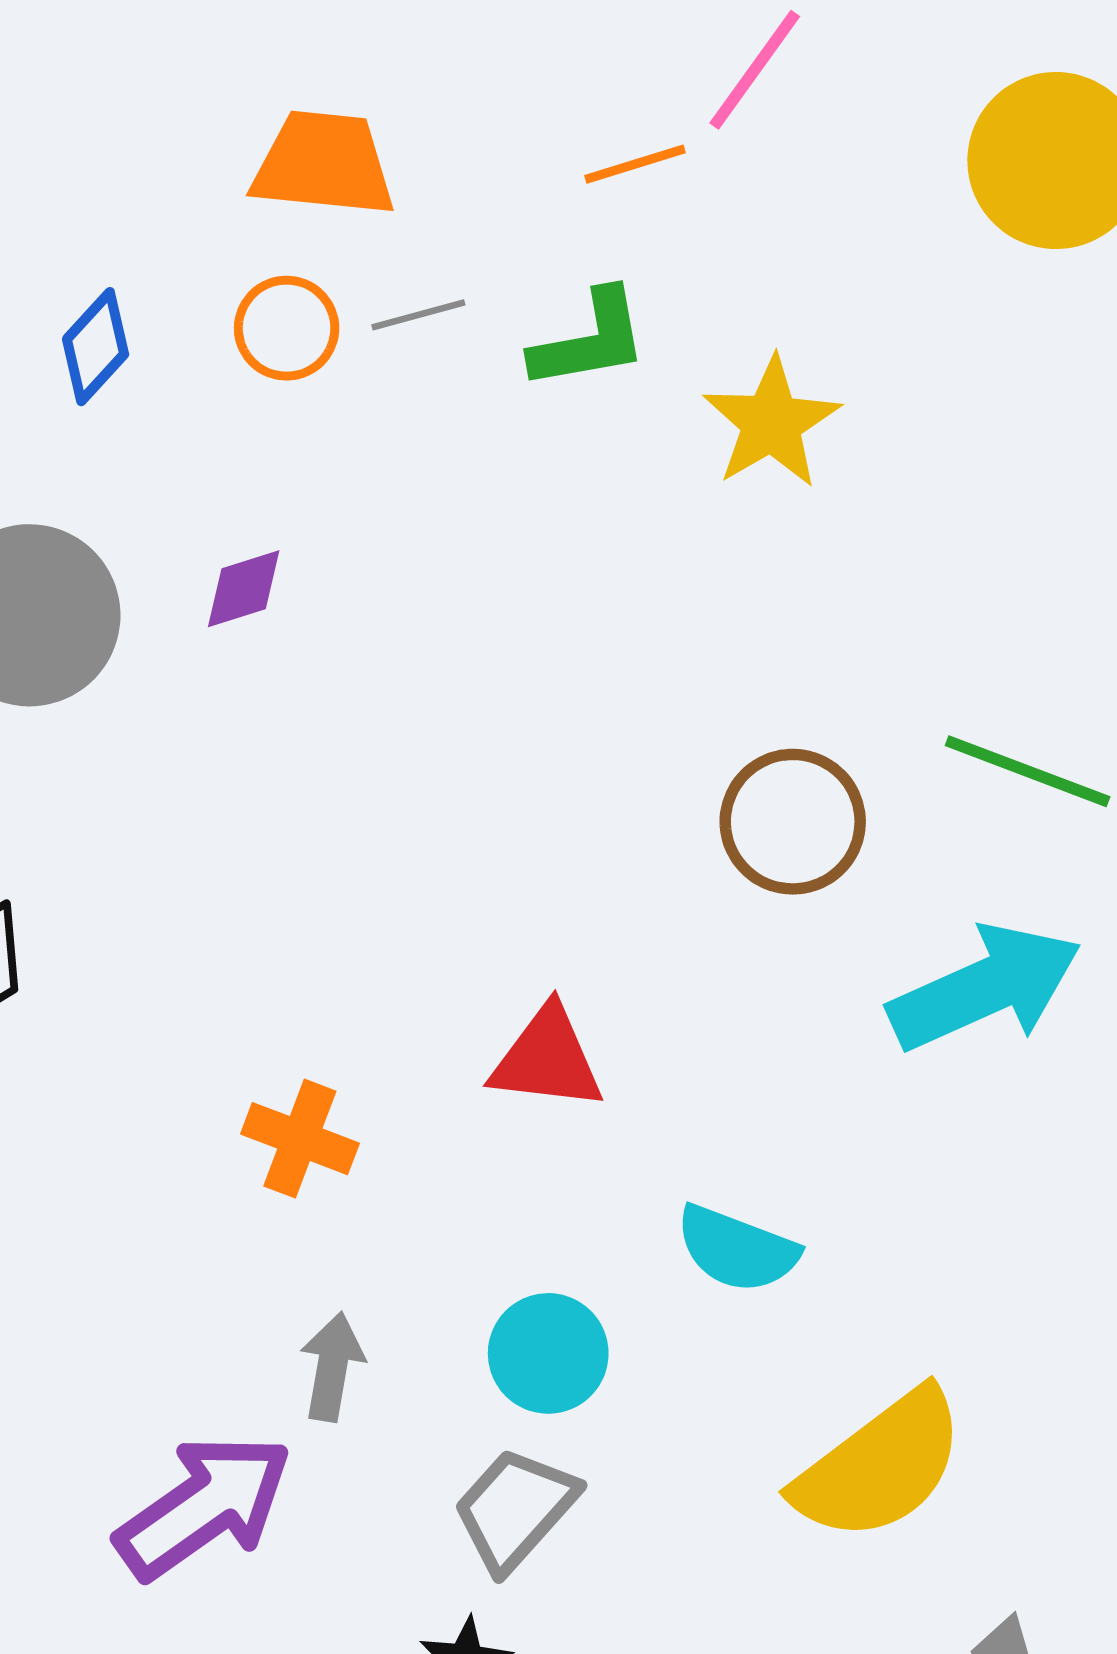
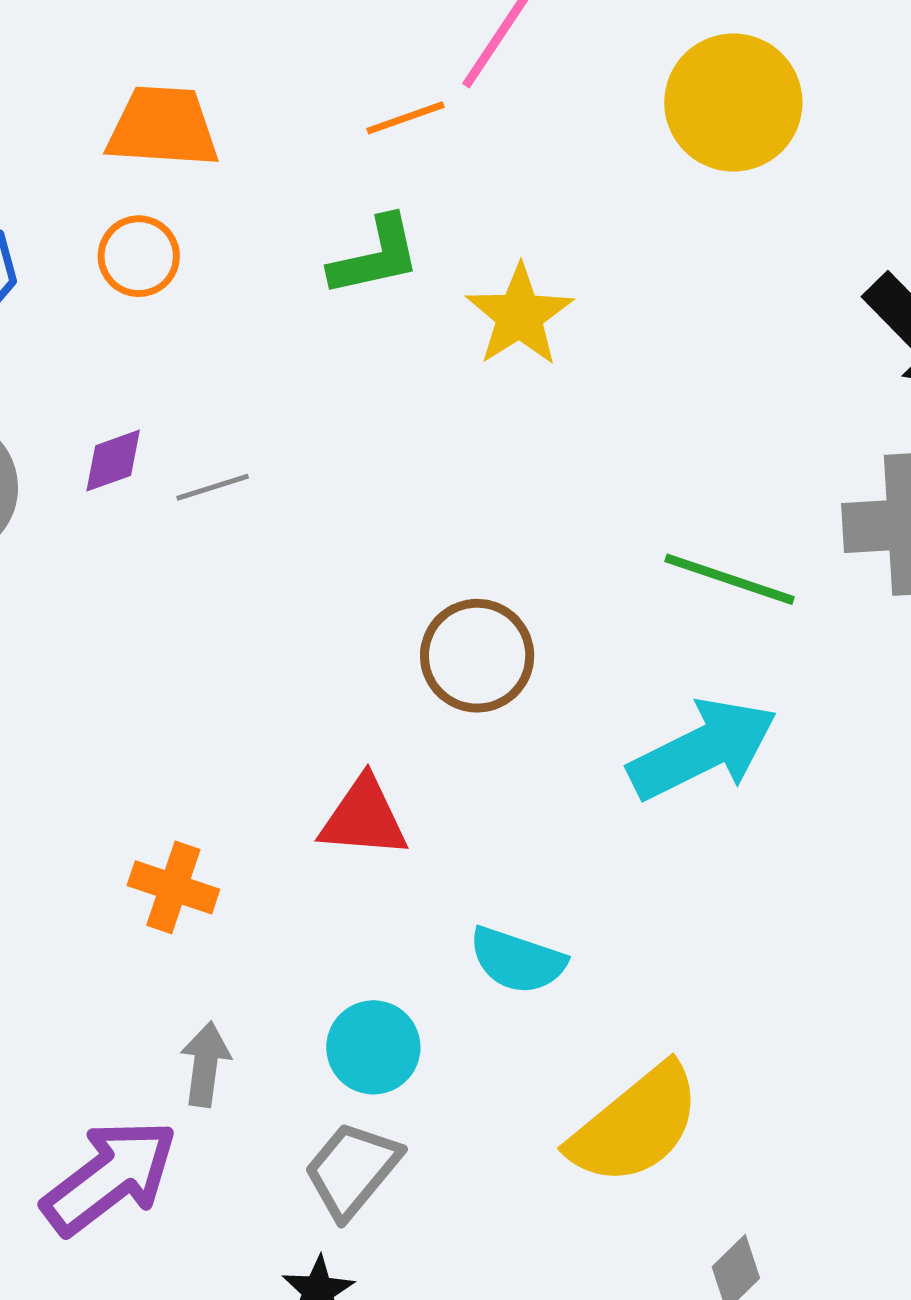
gray line: (418, 315) -> (213, 487), moved
brown circle: (793, 822) -> (477, 656), moved

